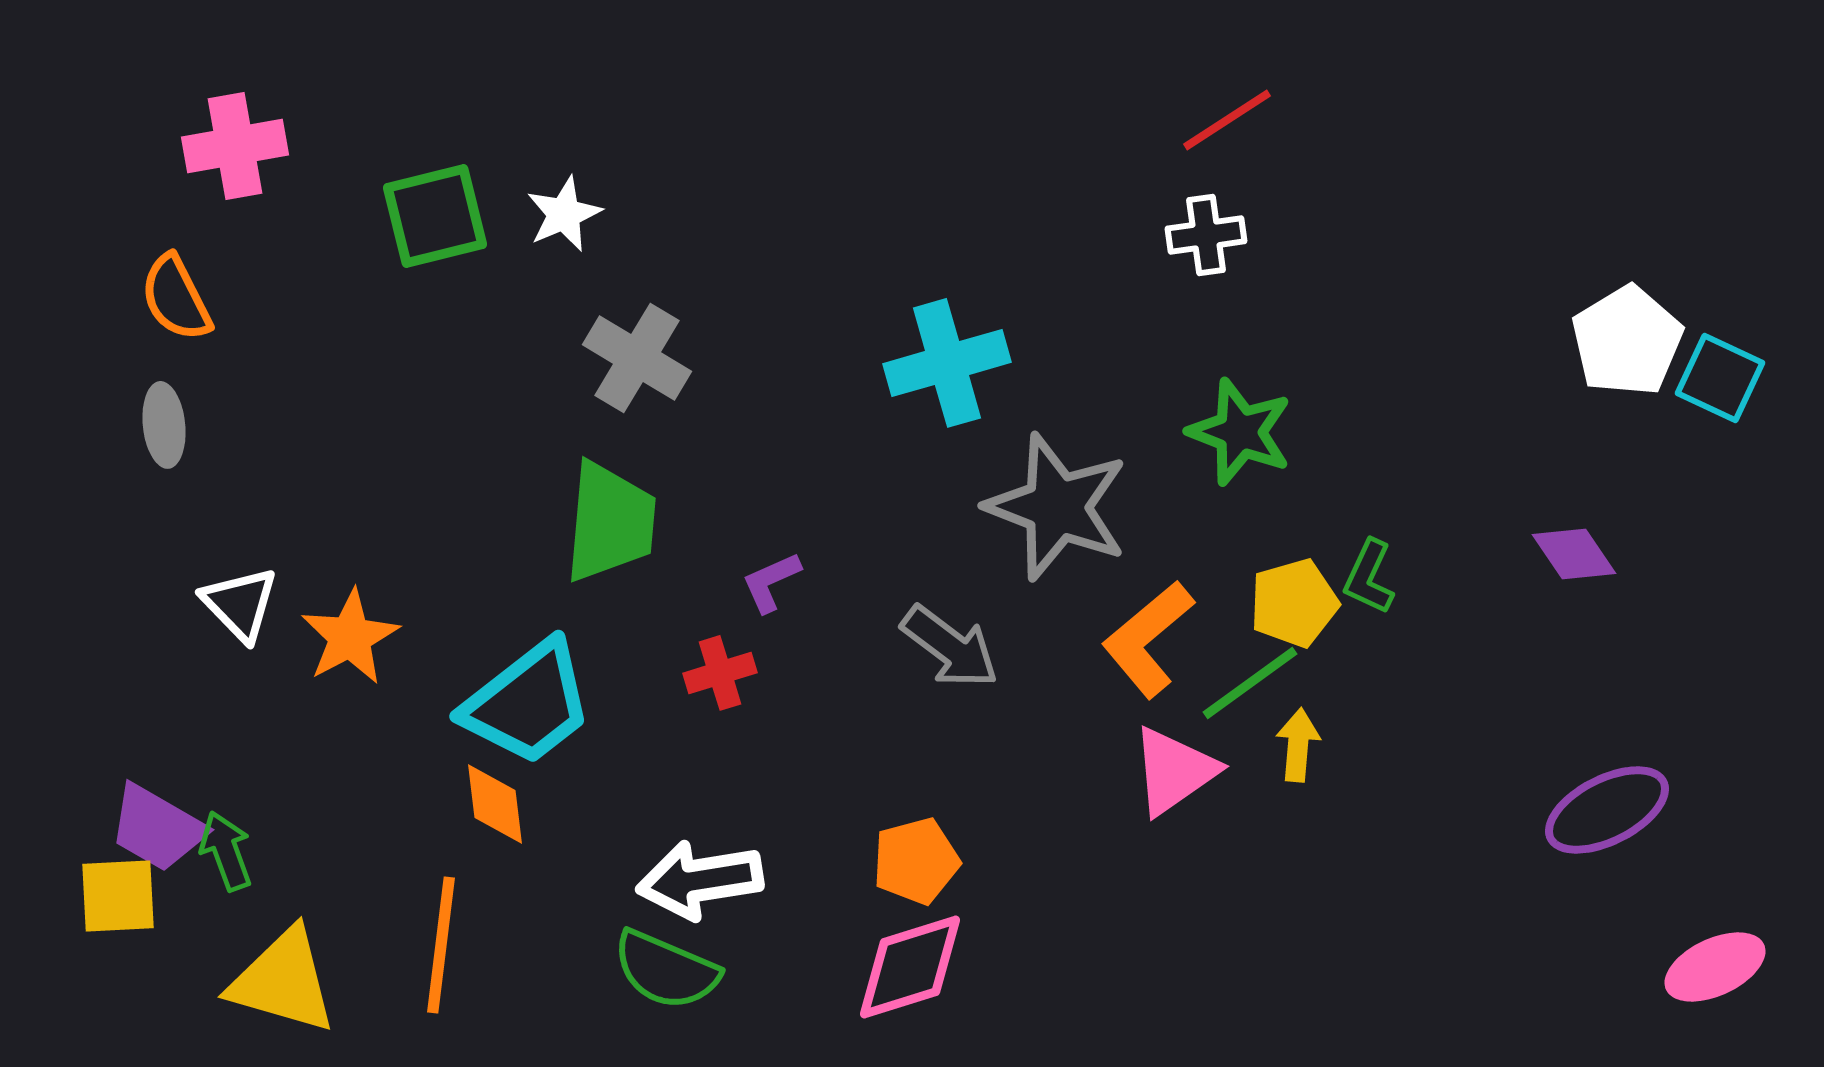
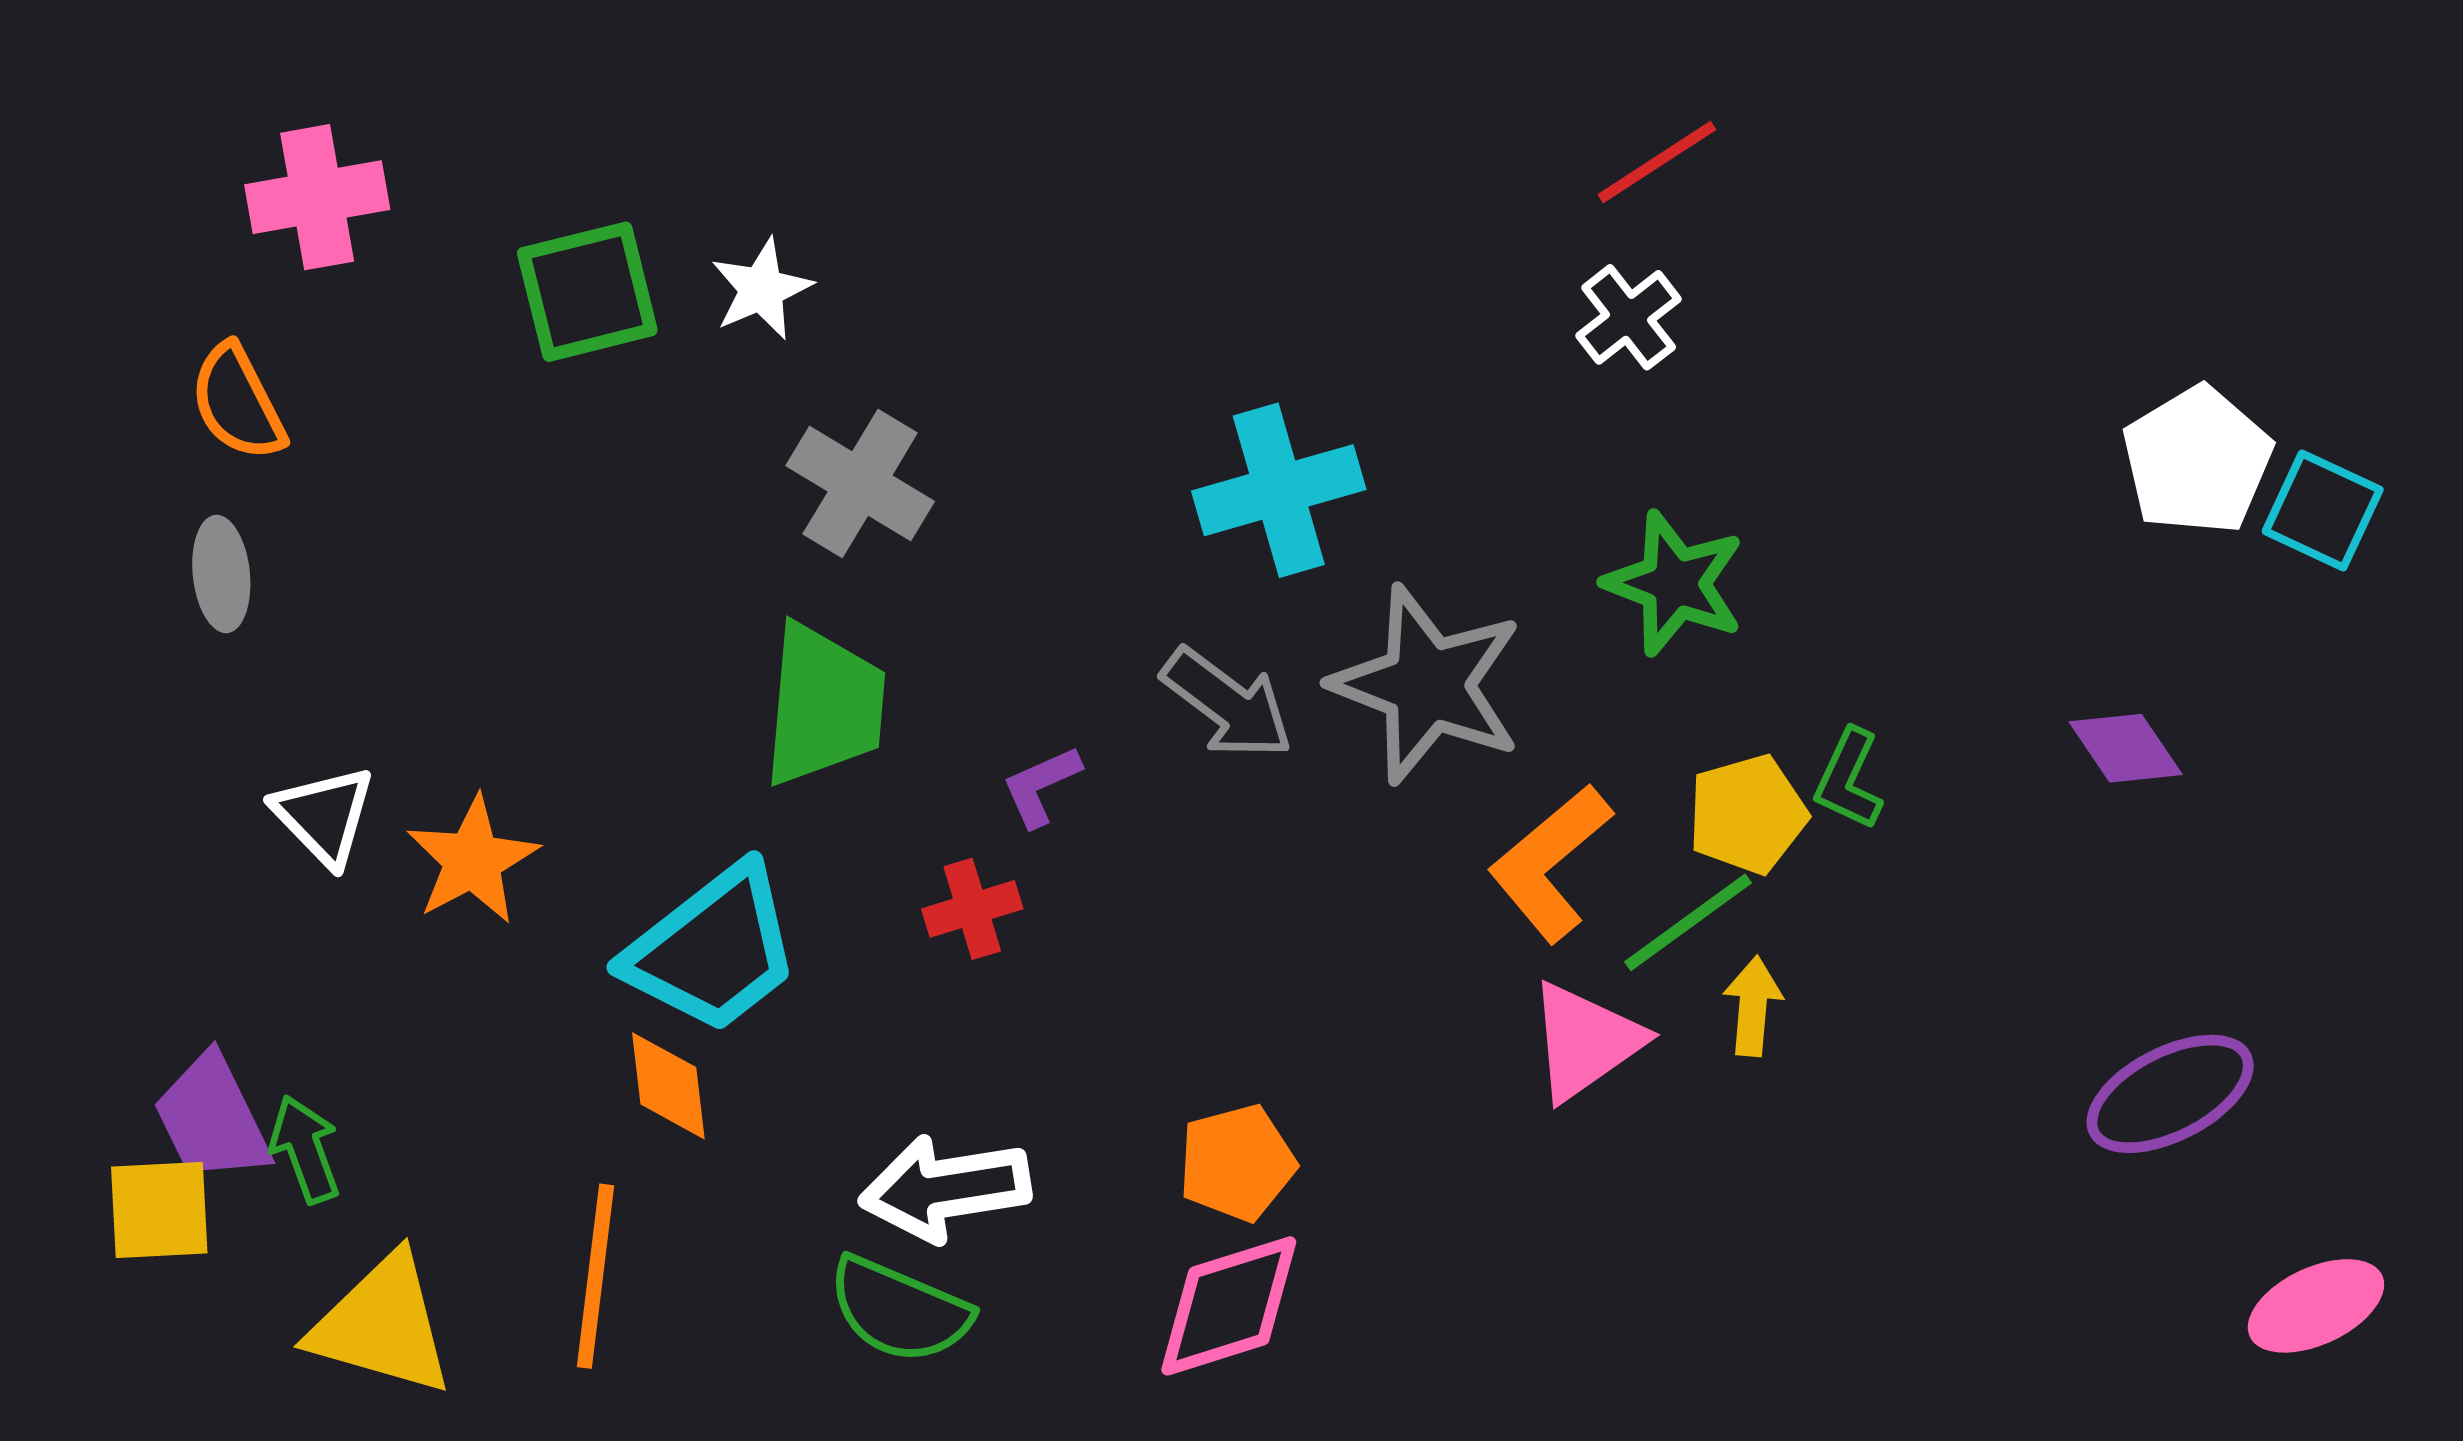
white cross: (1206, 235) -> (1629, 317), turned -30
gray arrow: (950, 647) -> (1227, 704), moved
purple trapezoid: (157, 828) -> (212, 1118), turned 34

